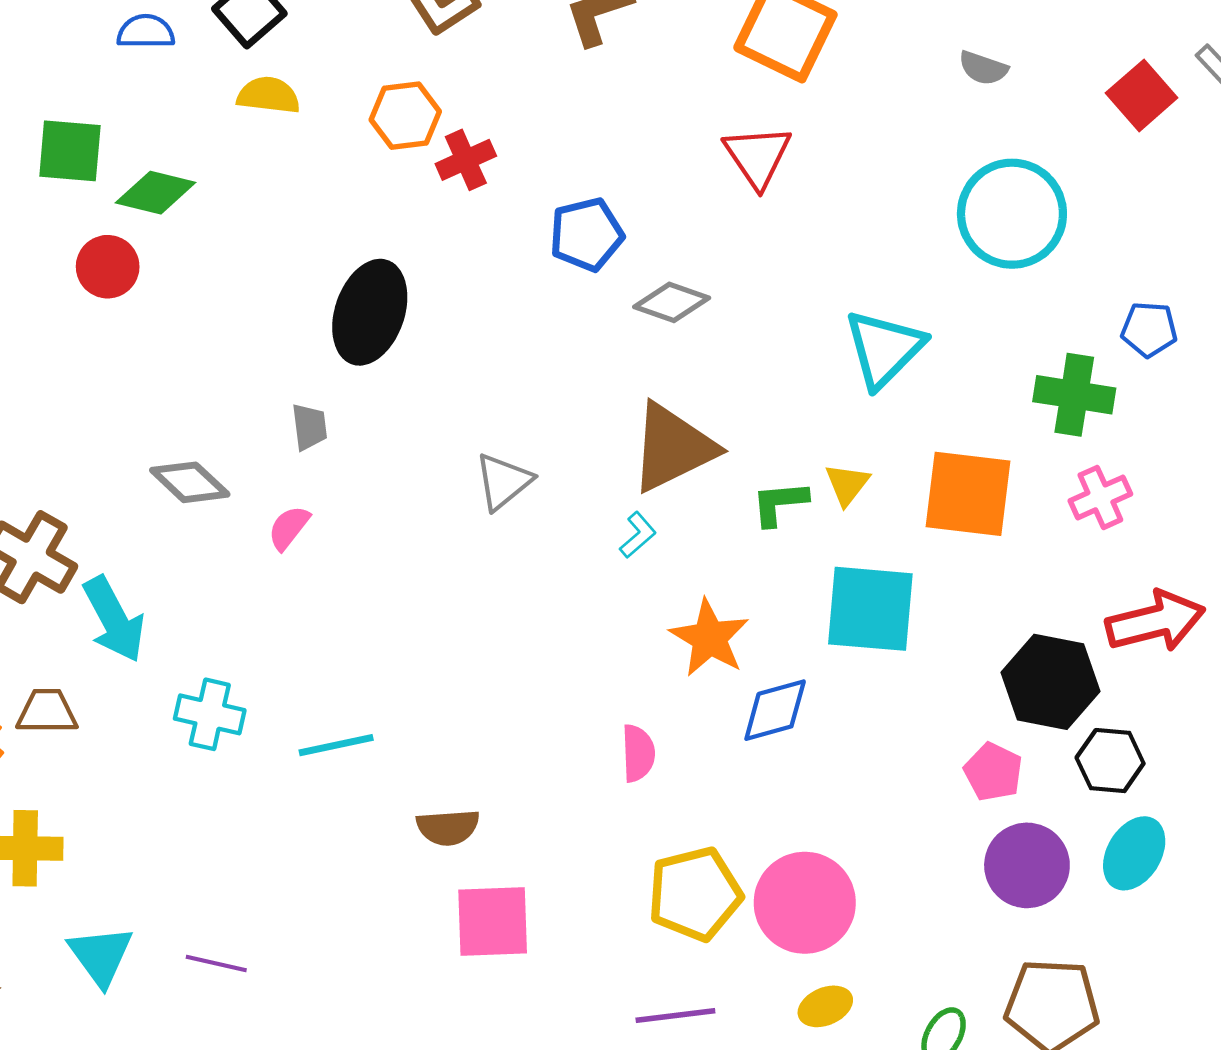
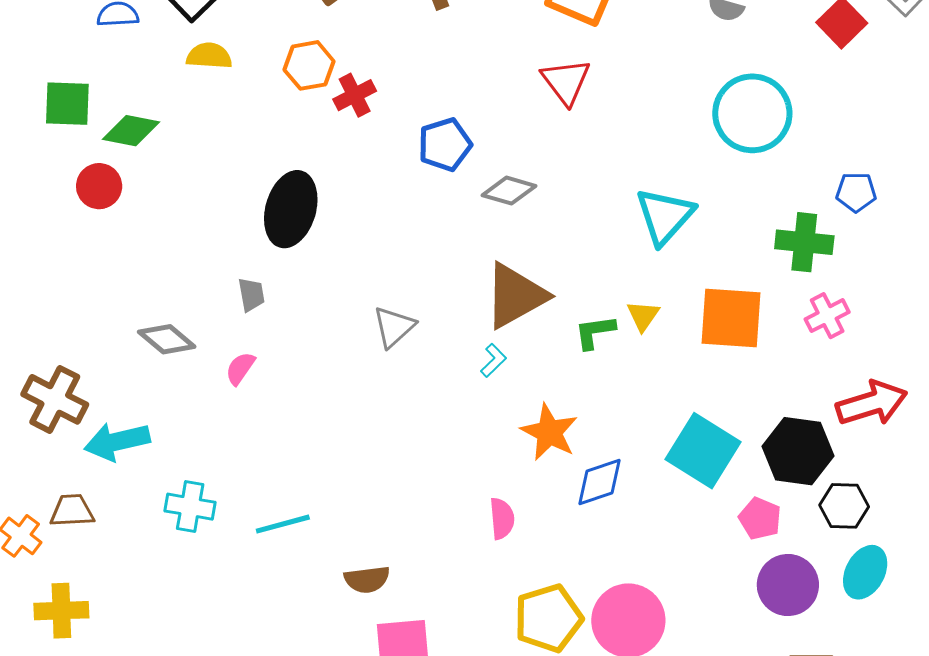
cyan square: (870, 609) -> (703, 451), moved, turned 30
cyan arrow: (114, 619) -> (117, 441), turned 108

